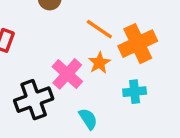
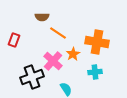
orange line: (99, 29) -> (58, 33), moved
orange cross: (138, 44) -> (97, 42), turned 35

